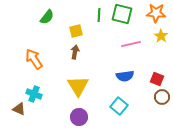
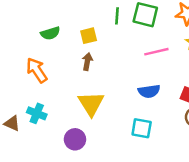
green semicircle: (47, 17) -> (50, 33), moved, turned 35
cyan square: (119, 106) -> (142, 128), turned -30
brown triangle: (19, 109) -> (12, 123), moved
purple circle: (79, 117) -> (75, 139), moved

